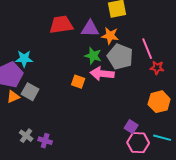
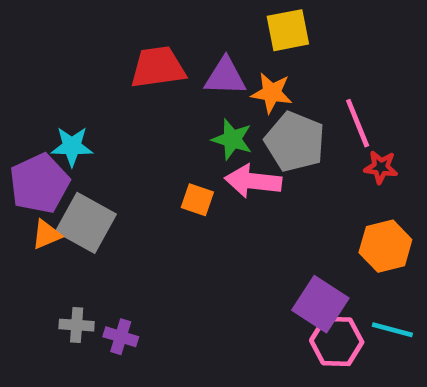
gray square: (30, 92) -> (86, 223), size x1.4
purple square: (131, 127) -> (320, 304), size x1.6
gray cross: (26, 136) -> (77, 325), turned -32

